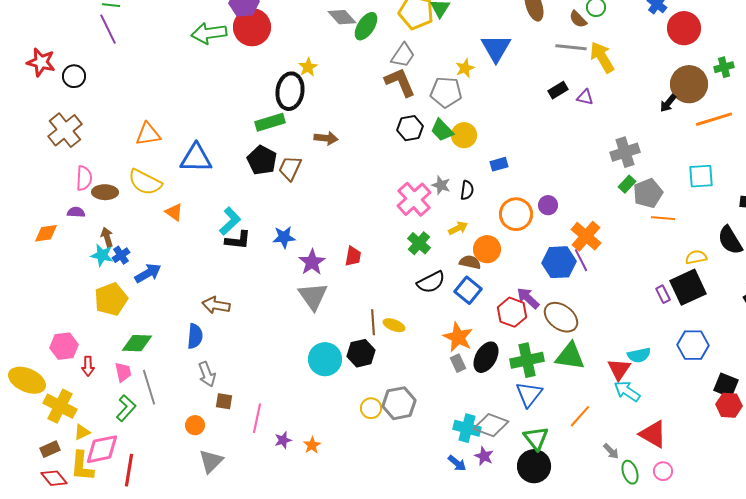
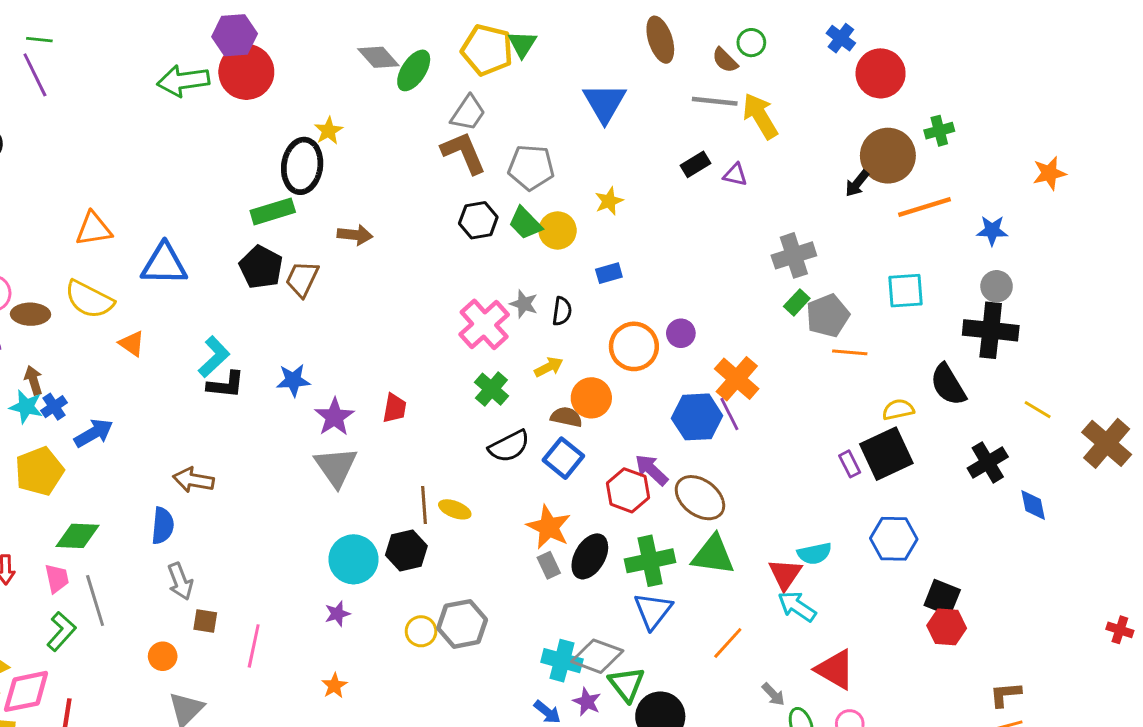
yellow star: (465, 68) -> (609, 201), moved
green triangle: (536, 438) -> (627, 684), moved
purple star: (283, 440) -> (337, 614), moved

